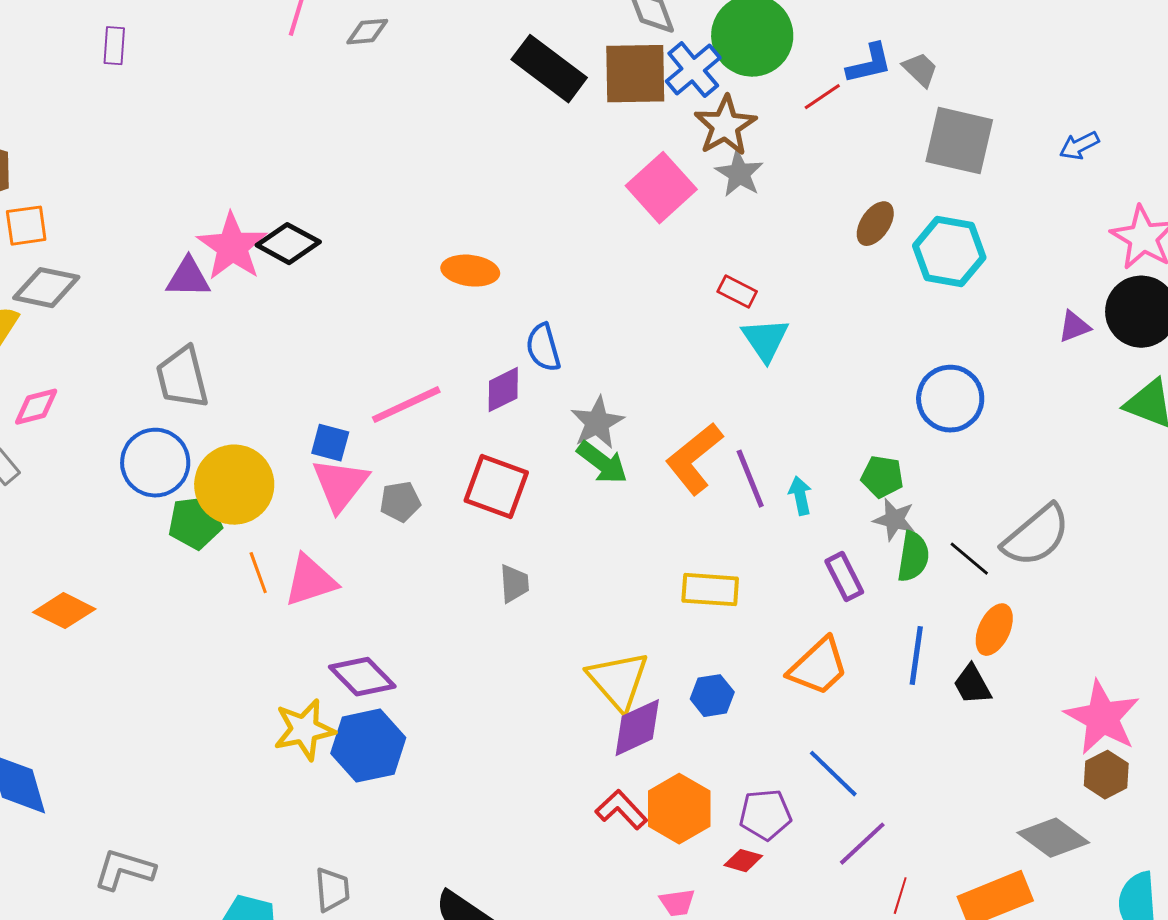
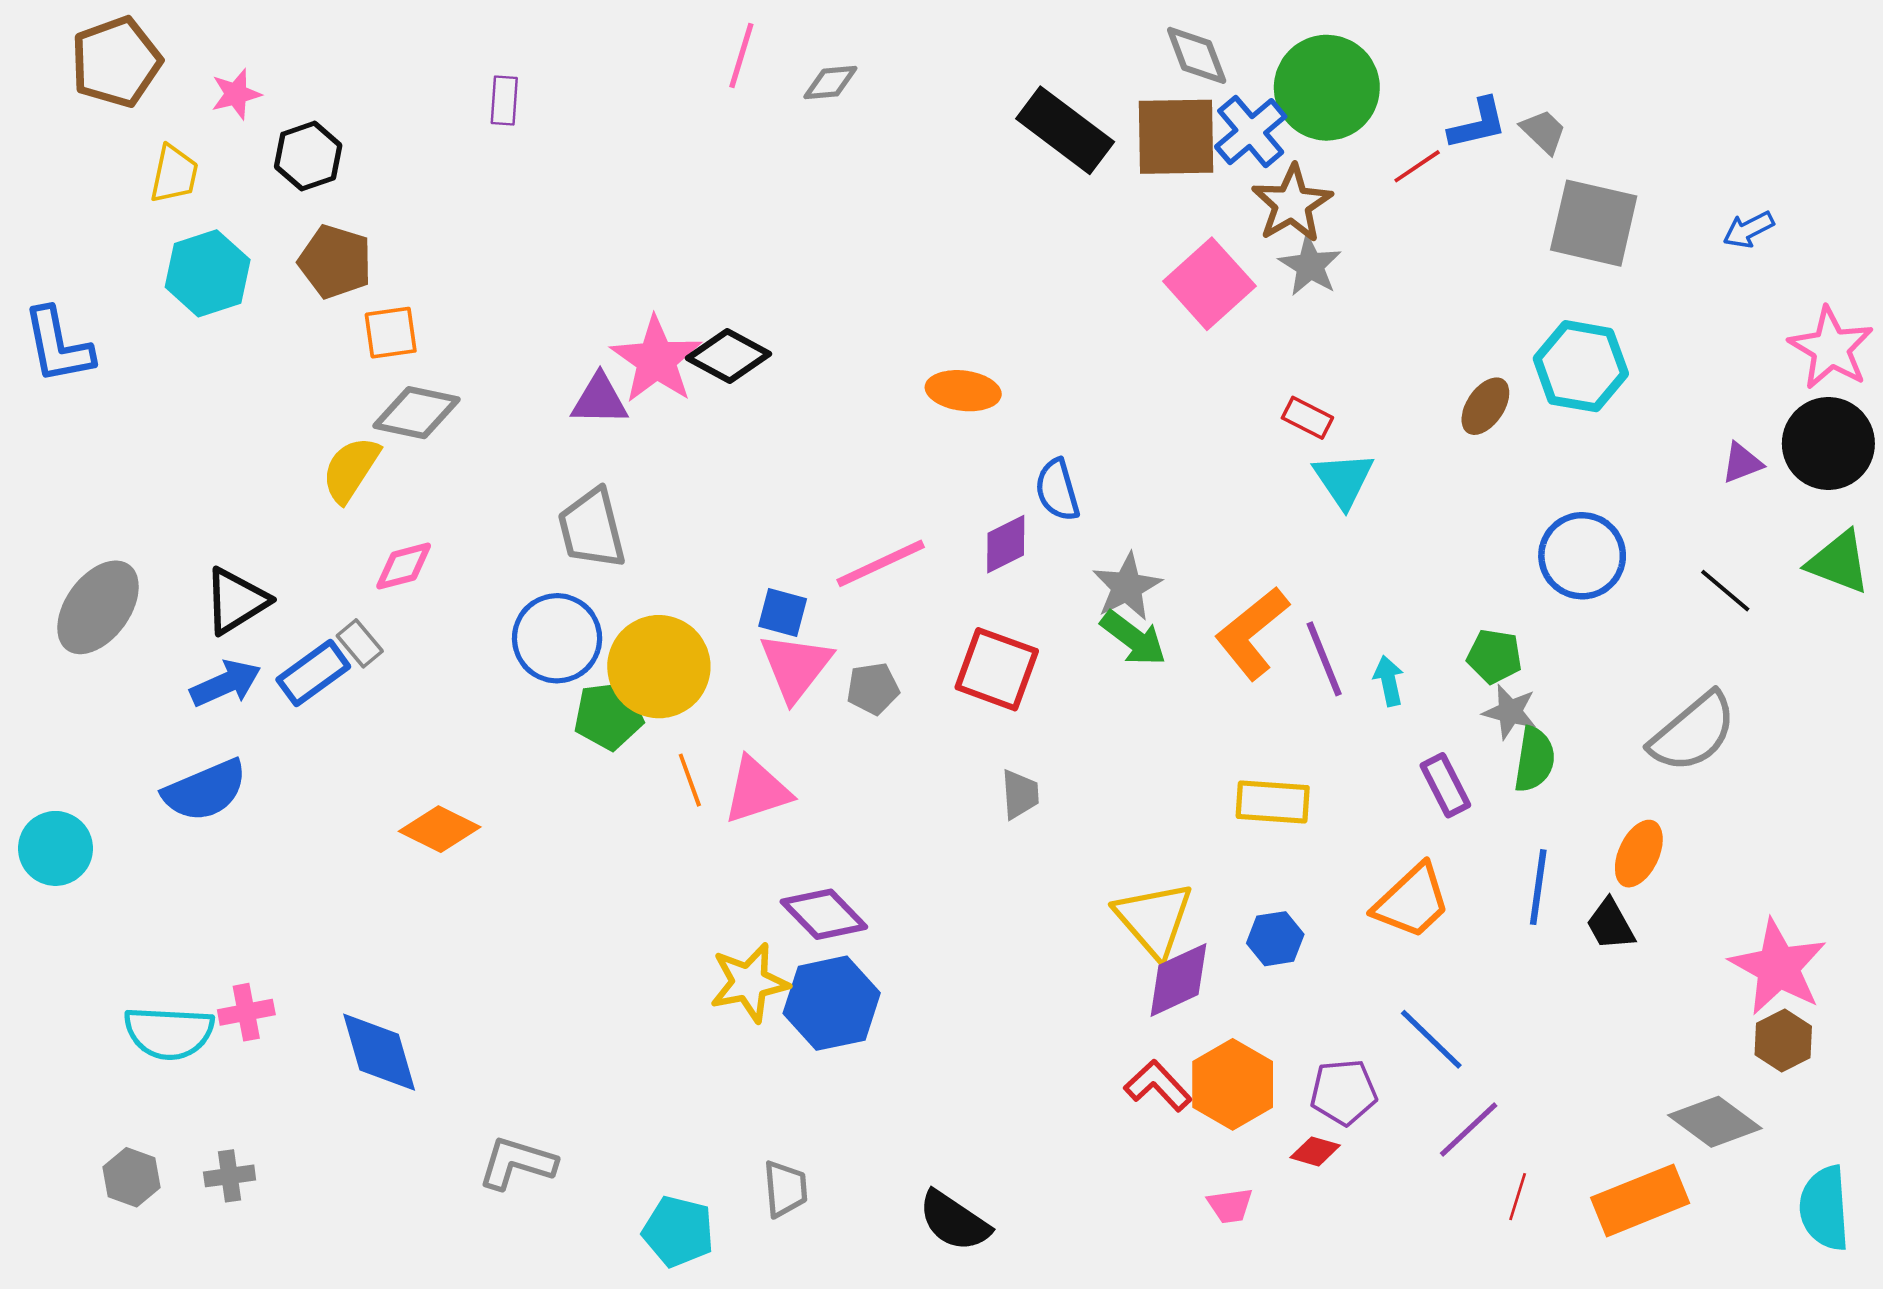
brown ellipse: (875, 224) -> (1485, 406), moved
black line: (969, 559) -> (1725, 591), moved

